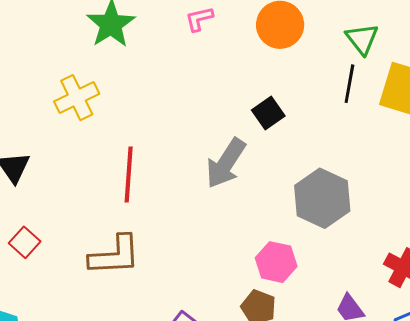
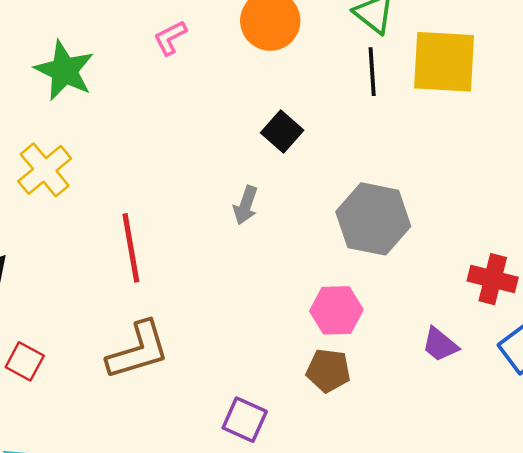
gray arrow: (226, 163) -> (246, 205), size x0.6

